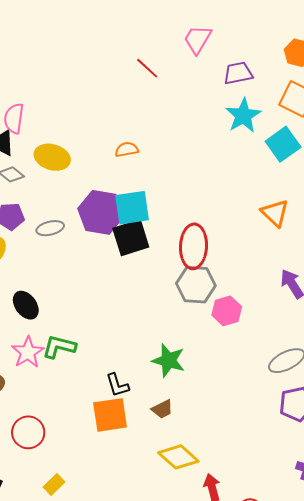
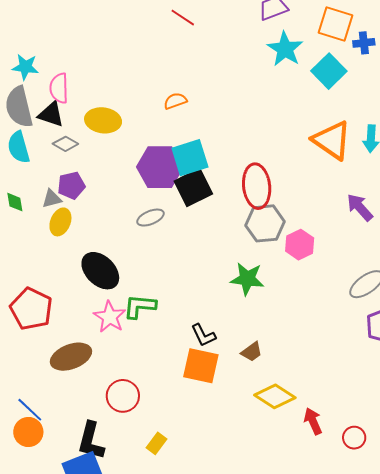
orange triangle: (275, 213) -> (332, 140), size x1.4
gray ellipse: (50, 228) -> (151, 218), moved
black ellipse: (26, 305) -> (100, 271), size x1.4
green star: (168, 360) -> (247, 279), moved
orange square: (110, 415) -> (201, 366), turned 30

